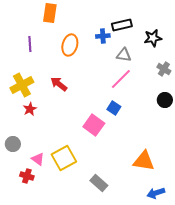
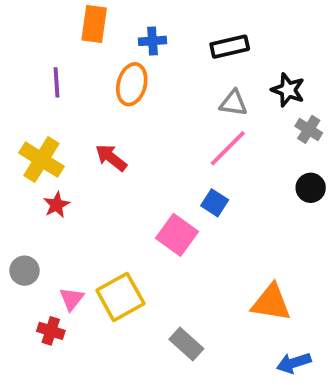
blue cross: (103, 36) -> (152, 41), moved
black star: (153, 38) -> (288, 90), moved, turned 30
yellow cross: (22, 85) -> (41, 160), turned -30
pink triangle: (38, 159) -> (72, 299), turned 32

